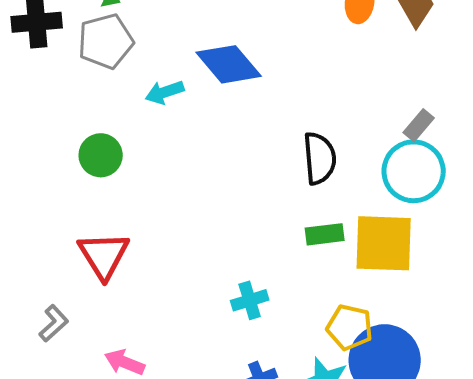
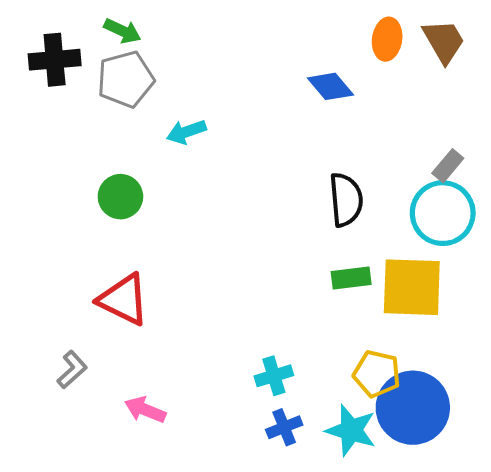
blue diamond: (229, 64) -> (330, 86), moved, size x0.7
red triangle: (104, 255) -> (124, 300), turned -32
cyan cross: (250, 300) -> (274, 376), moved

